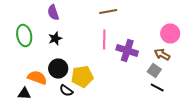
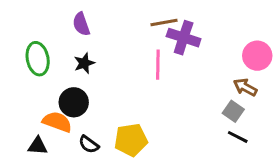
purple cross: (127, 50) -> (184, 38), moved
black circle: (58, 68) -> (74, 102), moved
yellow pentagon: (82, 76) -> (131, 140), moved
black semicircle: (66, 90) -> (89, 144), moved

